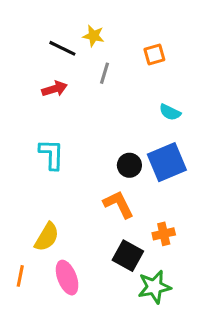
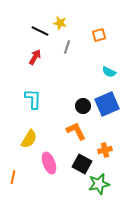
red arrow: (55, 89) -> (35, 57), turned -42
yellow semicircle: (47, 237) -> (29, 139), moved
pink ellipse: (67, 278) -> (49, 163), moved

